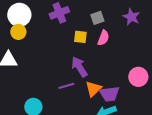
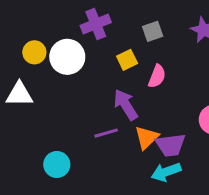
white circle: (19, 15) -> (67, 57), moved
yellow square: (80, 37) -> (127, 60), turned -32
pink semicircle: (103, 38) -> (157, 76), moved

